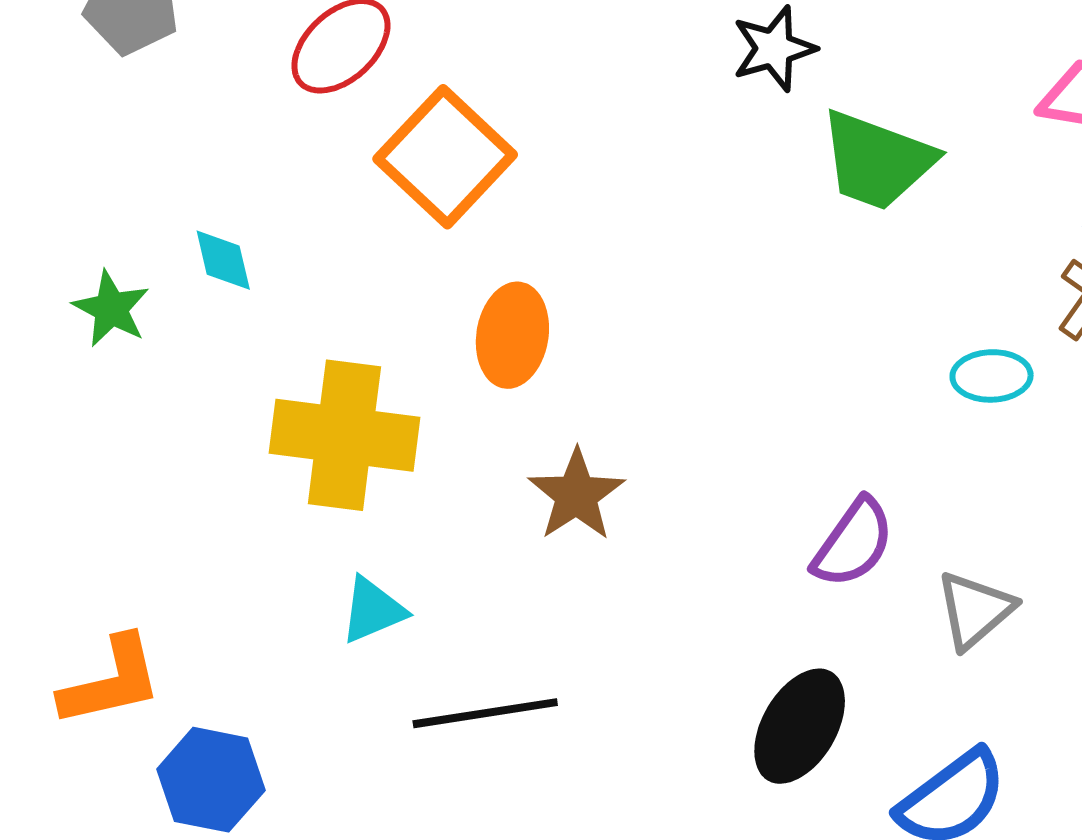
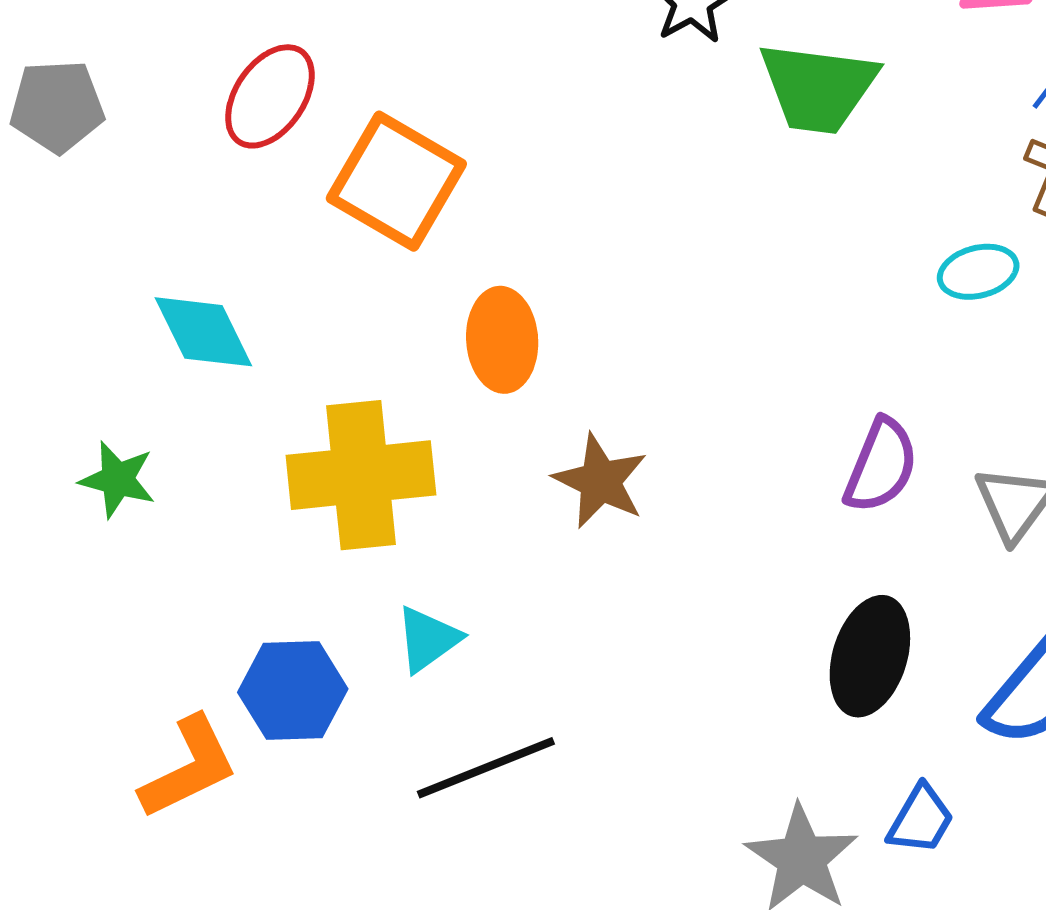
cyan diamond: (223, 260) -> (203, 332), size x1.5
green star: (111, 309) -> (117, 479), moved
black line: (485, 713) -> (486, 768), moved
blue hexagon: (211, 780) -> (293, 691), moved

